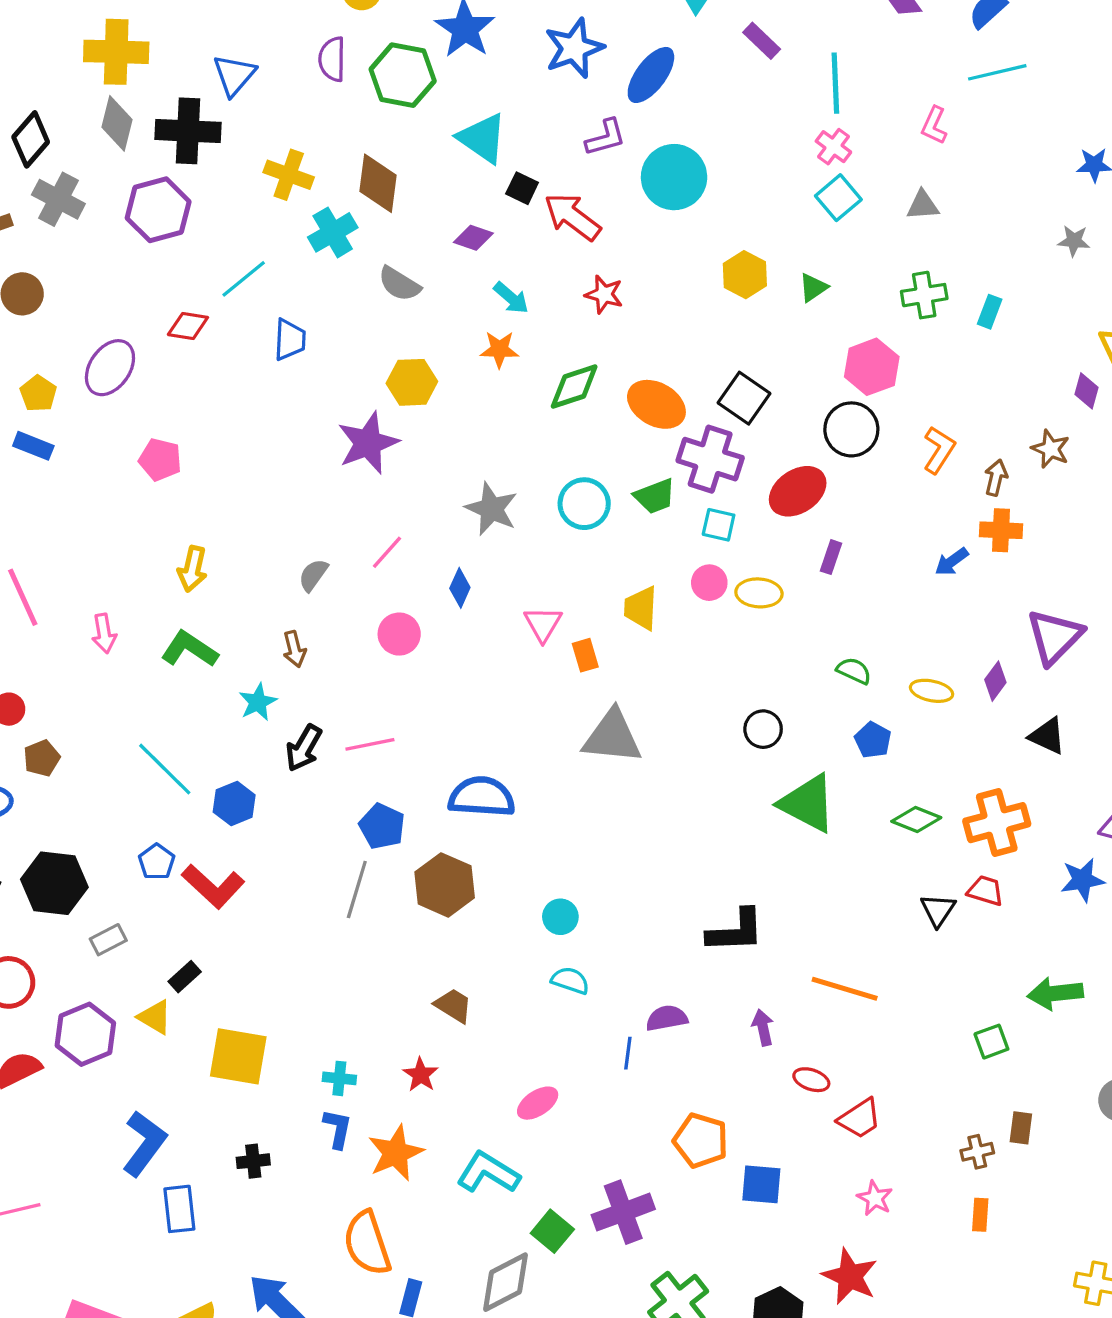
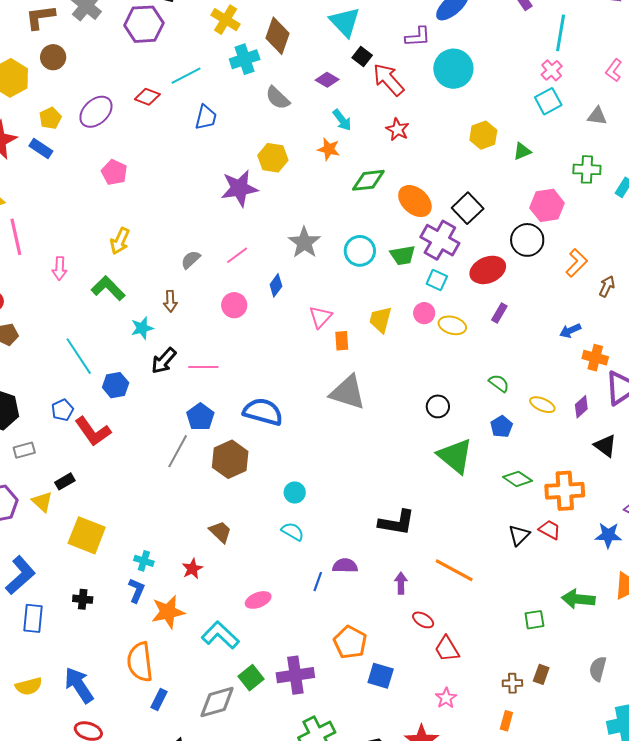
orange cross: (1001, 530) -> (595, 358), moved
red trapezoid: (860, 1118) -> (447, 649), turned 80

